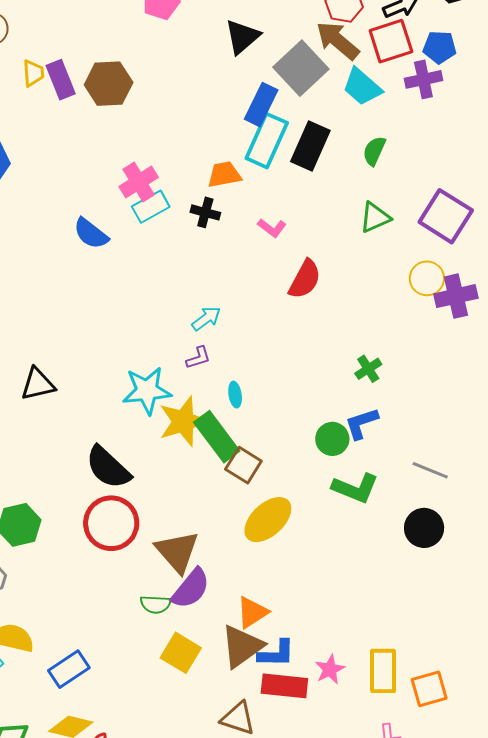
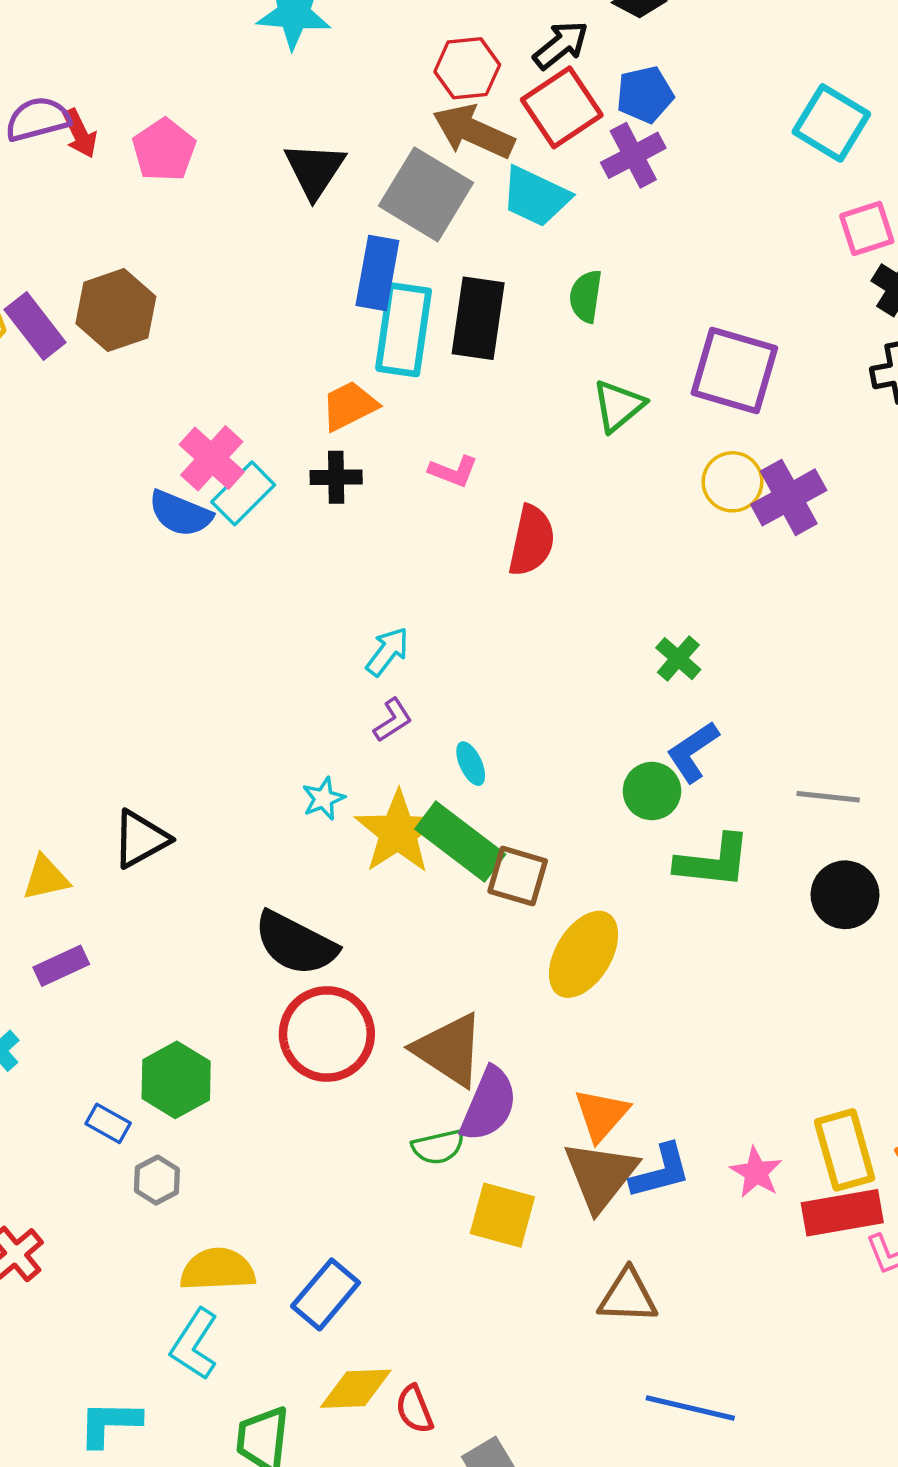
blue semicircle: (91, 233) -> (180, 514), moved
cyan star: (147, 391) -> (323, 799), size x0.5
red rectangle: (284, 686) -> (842, 1213), moved

